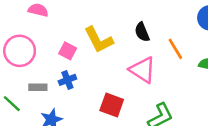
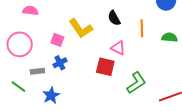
orange line: (175, 49) -> (142, 28), turned 36
pink triangle: (143, 70) -> (118, 48), size x0.7
red square: (112, 105) -> (105, 67), moved

